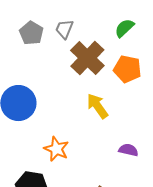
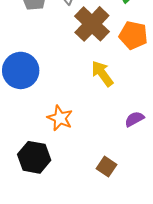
purple semicircle: (128, 150) -> (134, 119), turned -42

